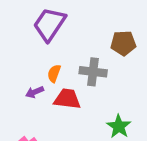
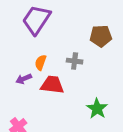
gray cross: (93, 72) -> (75, 61), size x0.7

